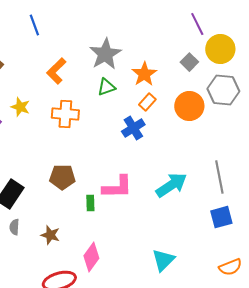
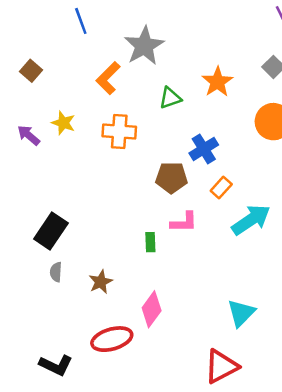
gray star: (105, 54) -> (144, 46), moved
orange rectangle: (147, 102) -> (221, 187), moved
brown pentagon: (62, 177) -> (171, 178), moved
pink L-shape: (117, 187) -> (184, 222), size x0.7
brown star: (50, 235) -> (101, 282), turned 30

